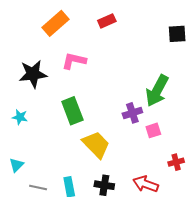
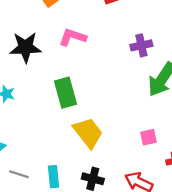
purple cross: (132, 113) -> (141, 45), moved
pink square: (153, 130) -> (149, 137), moved

